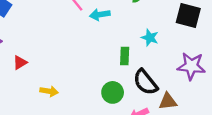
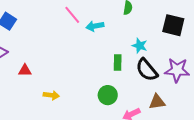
red triangle: (20, 63) -> (25, 70), turned 32
black semicircle: (145, 82) -> (147, 70), moved

